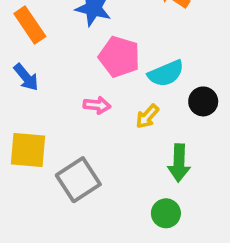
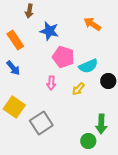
pink arrow: (97, 105) -> (51, 83), turned 88
yellow square: (28, 150) -> (14, 107), turned 30
green arrow: (179, 163) -> (101, 124), moved

